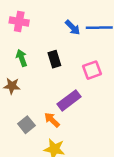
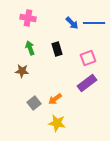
purple rectangle: (69, 100) -> (87, 83), moved
orange arrow: (52, 120) -> (55, 99), turned -80

